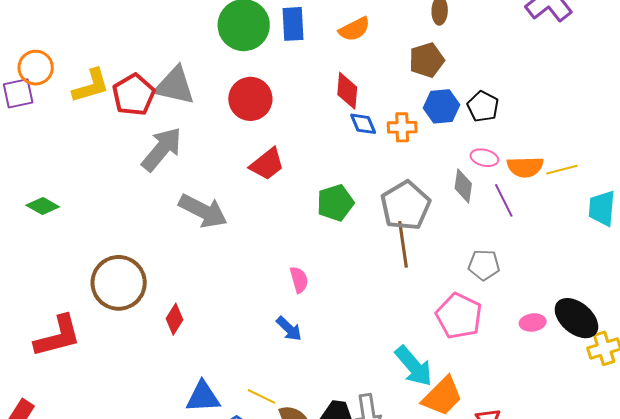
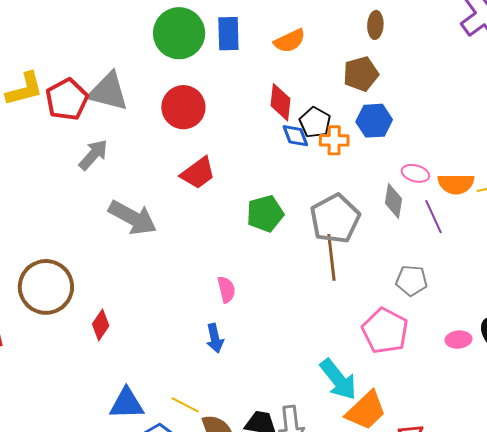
black pentagon: (483, 106) -> (315, 122), moved
gray arrow: (162, 149) -> (93, 155), size x0.7
blue arrow: (289, 329) -> (215, 338), turned 32

